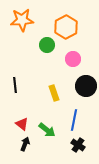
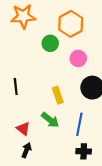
green arrow: (47, 130) -> (50, 120), moved
black cross: (78, 145) -> (84, 151), turned -32

